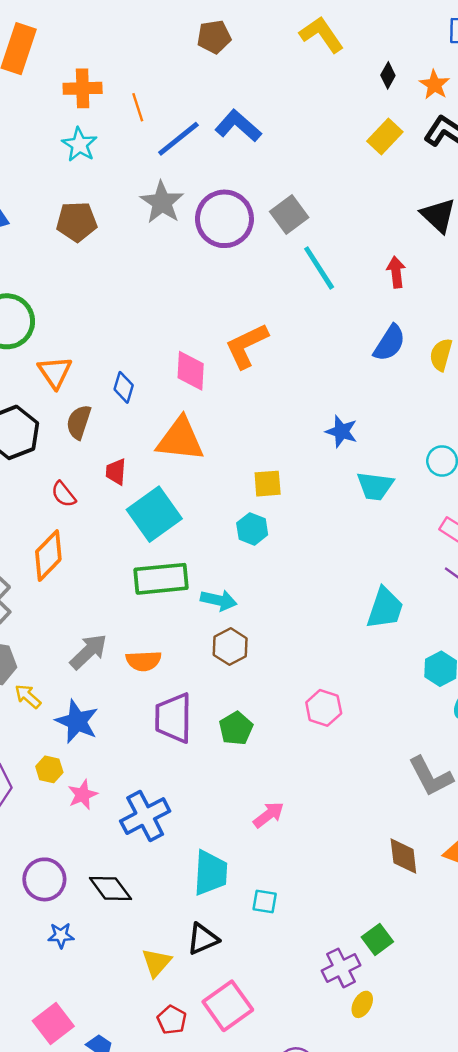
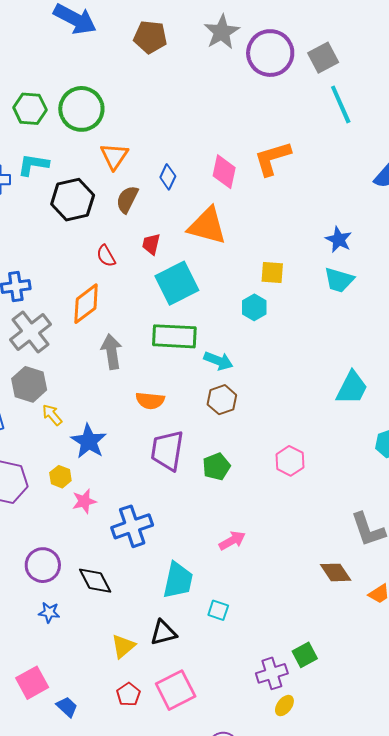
cyan trapezoid: (375, 486) -> (339, 280), moved
gray arrow: (88, 652) -> (112, 352), moved, turned -64
brown diamond: (403, 856) -> (336, 572), moved, turned -36

